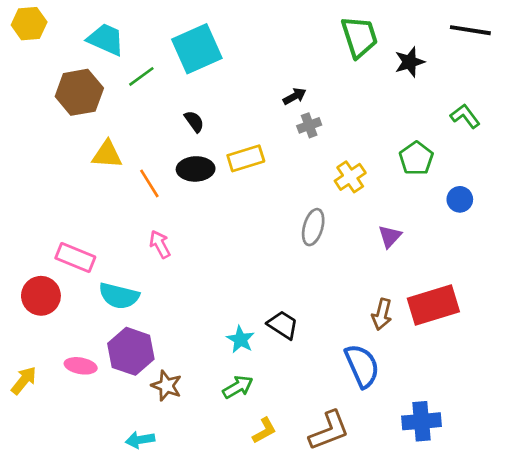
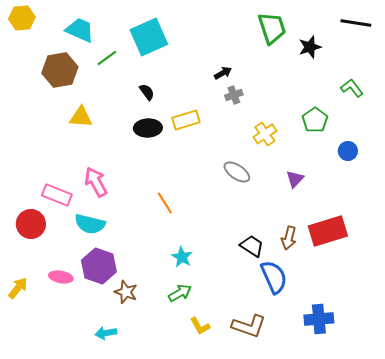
orange line: (149, 183) -> (165, 203), moved
gray ellipse: (313, 227) -> (237, 172), turned -72
pink arrow: (160, 244) -> (96, 182), moved, size x1.4
black trapezoid: (283, 325) -> (252, 246), moved
yellow L-shape: (264, 431) -> (200, 326), turned 90
brown L-shape: (329, 431) -> (249, 326), turned 40

